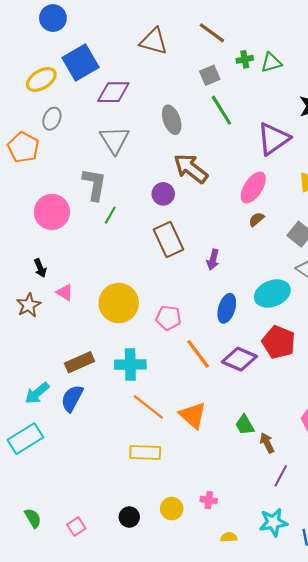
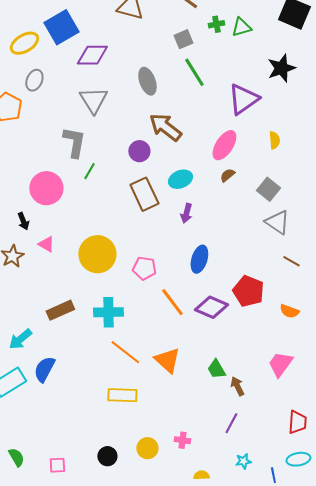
pink circle: (52, 212) -> (46, 188), moved
cyan ellipse: (272, 293) -> (180, 179), moved, size x0.7
blue semicircle: (72, 398) -> (44, 369), moved
purple line: (281, 476) -> (231, 423), moved
cyan star: (273, 522) -> (243, 461), size x0.6
pink square: (76, 527) -> (57, 465), turned 30

